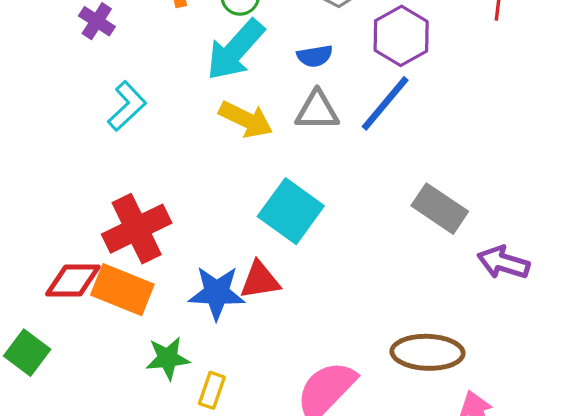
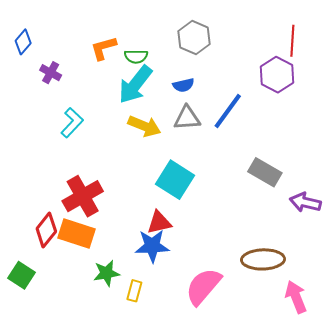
purple hexagon: (401, 36) -> (277, 75), moved
red diamond: (73, 281) -> (46, 230), turned -48
blue star: (217, 293) -> (152, 246), moved

